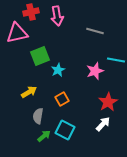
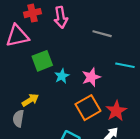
pink star: (95, 71) -> (91, 77), moved
orange square: (62, 99) -> (88, 108), moved, size x1.6
gray semicircle: (38, 116) -> (18, 118), moved

